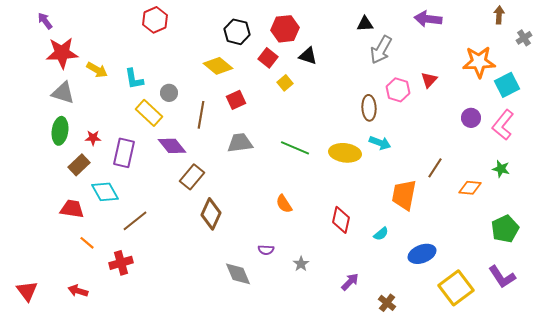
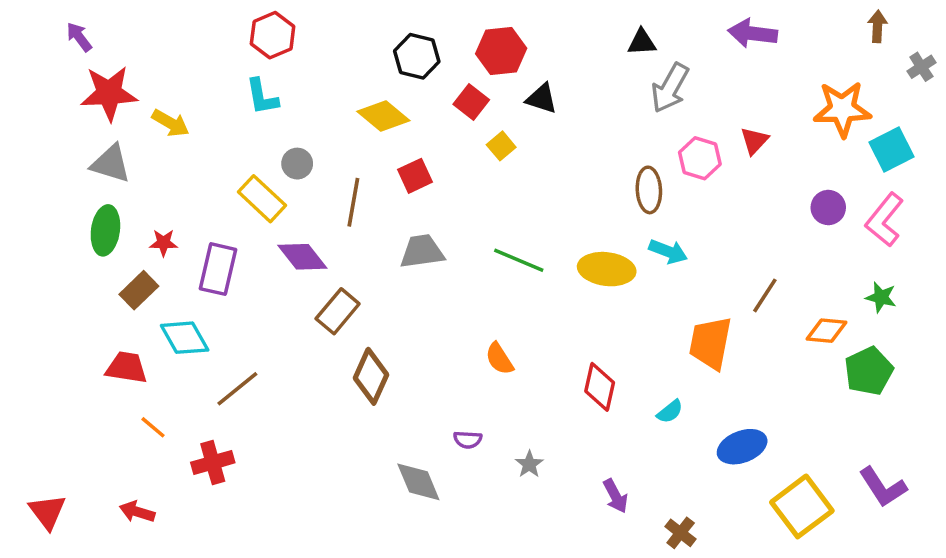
cyan L-shape: (134, 79) -> (262, 97), moved
green pentagon: (505, 229) -> (869, 371), moved
purple arrow: (350, 282) -> (615, 496), turned 108

